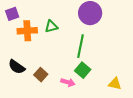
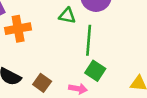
green triangle: (51, 26) -> (67, 16), moved, turned 32

